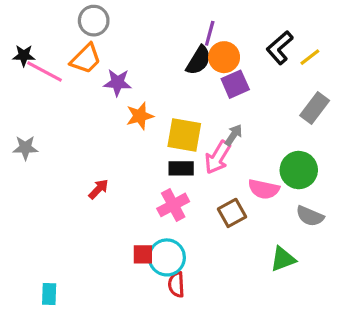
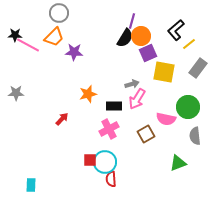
yellow line: (310, 57) -> (189, 44), moved
orange star: (140, 116) -> (88, 94), moved
yellow square: (184, 135) -> (164, 72), moved
gray arrow: (234, 135) -> (132, 84), moved, turned 40
gray semicircle: (310, 216) -> (195, 136), turned 60

